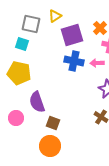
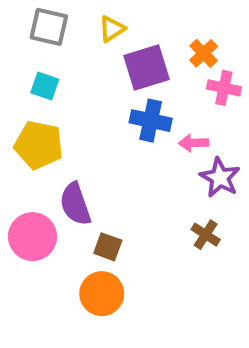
gray square: (31, 24) -> (49, 27), moved
pink arrow: (97, 63) -> (193, 143), moved
pink circle: (16, 118) -> (32, 237), size x1.5

